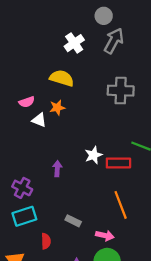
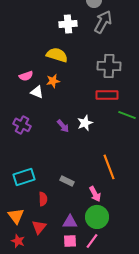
white cross: (74, 43) -> (68, 24), turned 30
red rectangle: (118, 163) -> (107, 95), moved
purple arrow: (57, 169) -> (63, 126), moved, turned 136
purple cross: (22, 188) -> (22, 125), moved
pink arrow: (105, 235) -> (95, 194), turned 49

